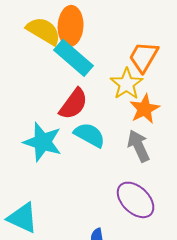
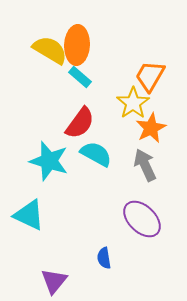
cyan rectangle: (74, 58) -> (80, 77), size x0.6
cyan triangle: (23, 218) -> (29, 215), moved

